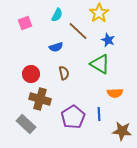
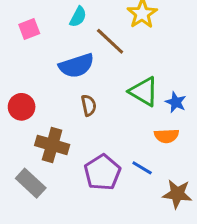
blue star: (108, 40) -> (176, 102), moved
blue semicircle: (56, 47) -> (76, 66), size x1.6
red circle: (31, 74) -> (22, 107), moved
blue line: (99, 114) -> (142, 168), turned -56

